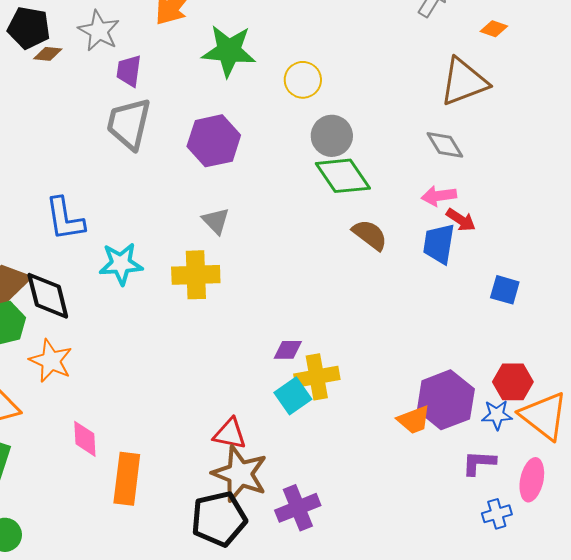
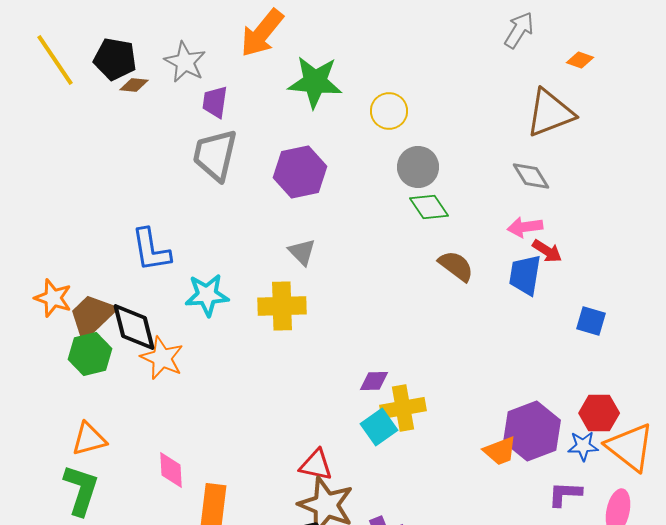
green diamond: (343, 176) -> (429, 207), size x0.7
orange star: (51, 361) -> (162, 358), moved

